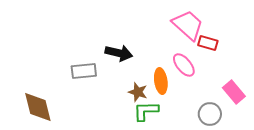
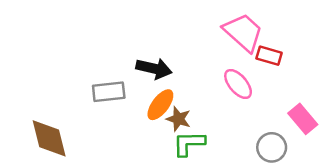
orange ellipse: (161, 81) -> (160, 105), moved, turned 45

